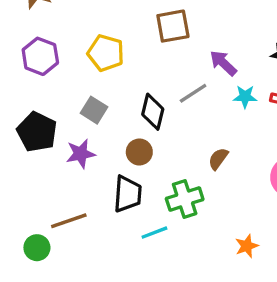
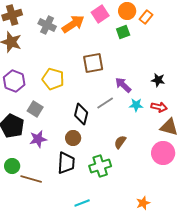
gray square: (94, 110) -> (35, 109), moved
brown line: (69, 221) -> (31, 179), turned 35
cyan line: (154, 233) -> (82, 203), moved
orange star: (247, 246) -> (143, 203), moved
green circle: (37, 248) -> (12, 166), moved

